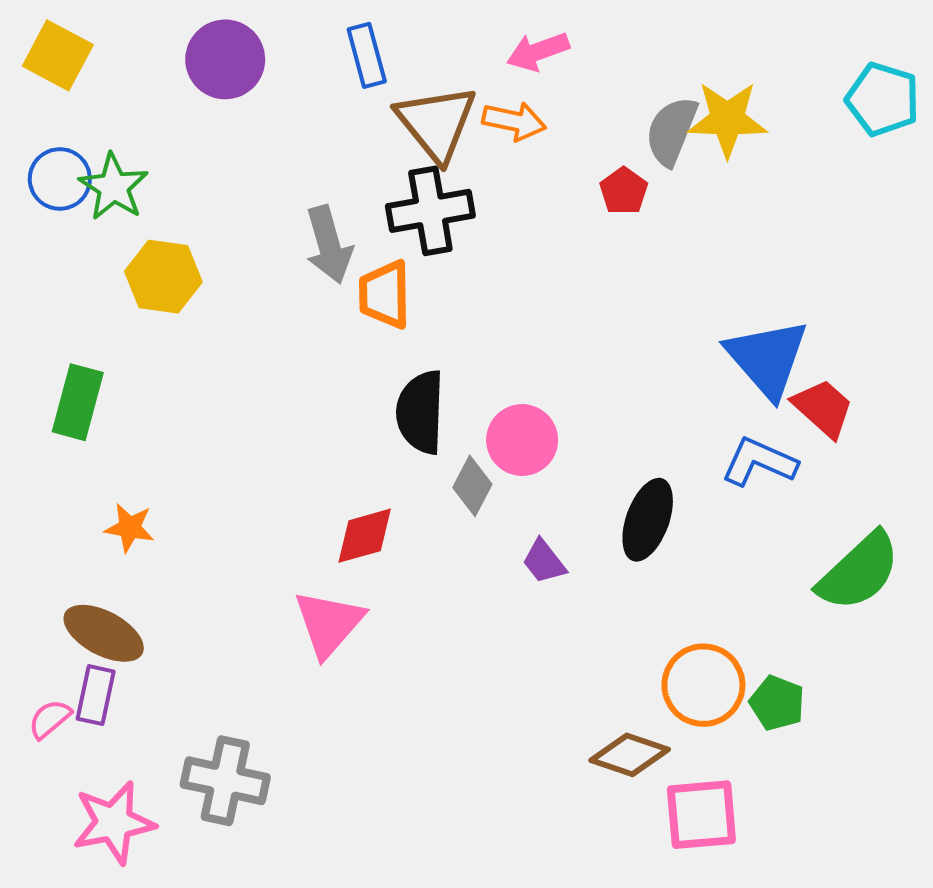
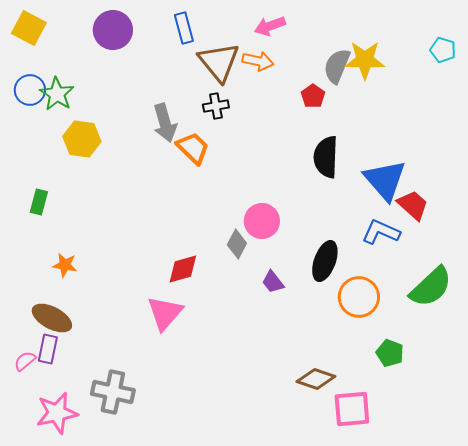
cyan pentagon: (883, 99) -> (443, 50), size x0.7
black cross: (430, 211) -> (216, 106), size x0.6
orange trapezoid: (385, 295) -> (193, 148), turned 135
green rectangle: (78, 402) -> (39, 202), size x0.7
black semicircle: (420, 412) -> (326, 157), moved
orange circle: (703, 685) -> (359, 297), moved

